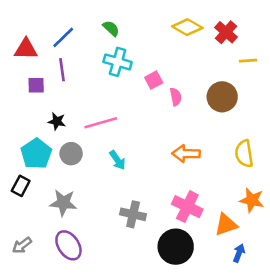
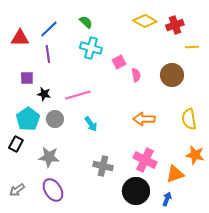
red cross: (226, 32) -> (175, 25), turned 30
purple square: (36, 85) -> (27, 78), moved
blue arrow: (239, 253) -> (167, 199), moved

